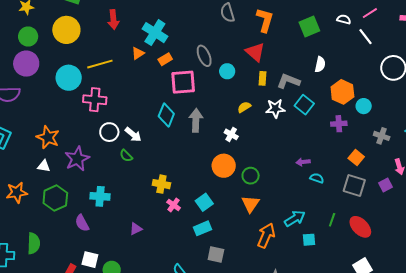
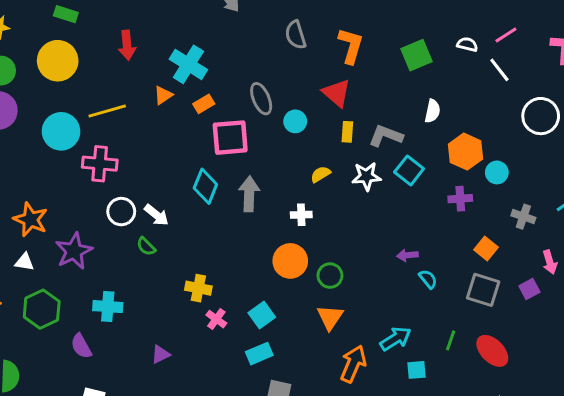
white cross: (231, 134) -> (301, 215), turned -32
cyan semicircle: (317, 178) -> (428, 279), turned 32

